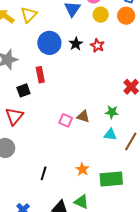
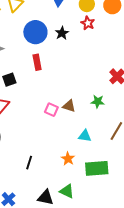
red star: (97, 45) -> (88, 23), moved
red rectangle: (40, 75) -> (37, 62), moved
cyan triangle: (110, 135) -> (85, 136), moved

